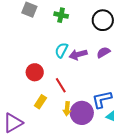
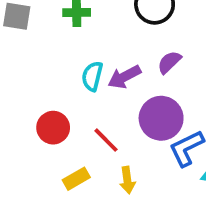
yellow rectangle: (40, 102) -> (76, 179), turned 40
purple circle: (82, 113) -> (161, 118), moved

